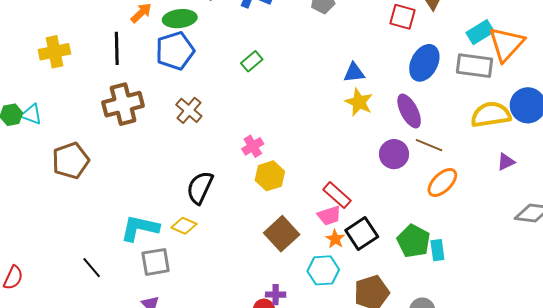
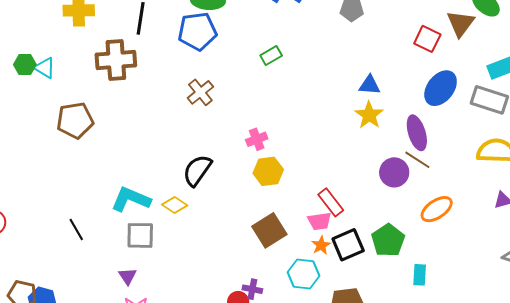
brown cross: (123, 104) -> (116, 60), moved
brown line: (429, 145) -> (417, 160), moved
green pentagon: (414, 241) -> (388, 240), moved

